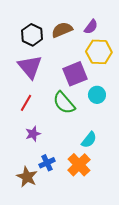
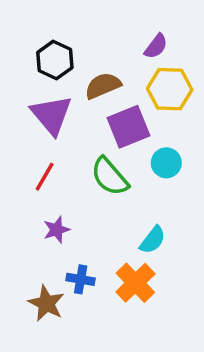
brown semicircle: (62, 30) -> (103, 86), moved
blue cross: (47, 163) -> (81, 279), turned 35

